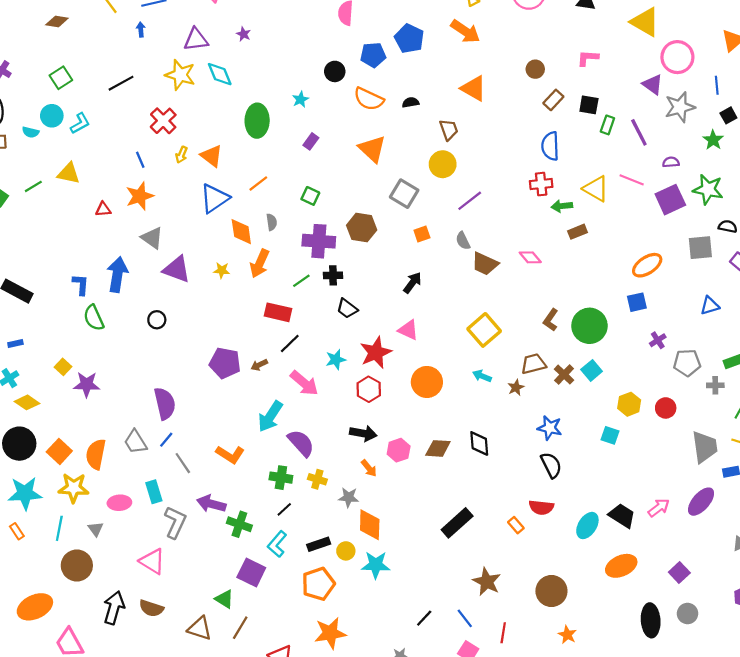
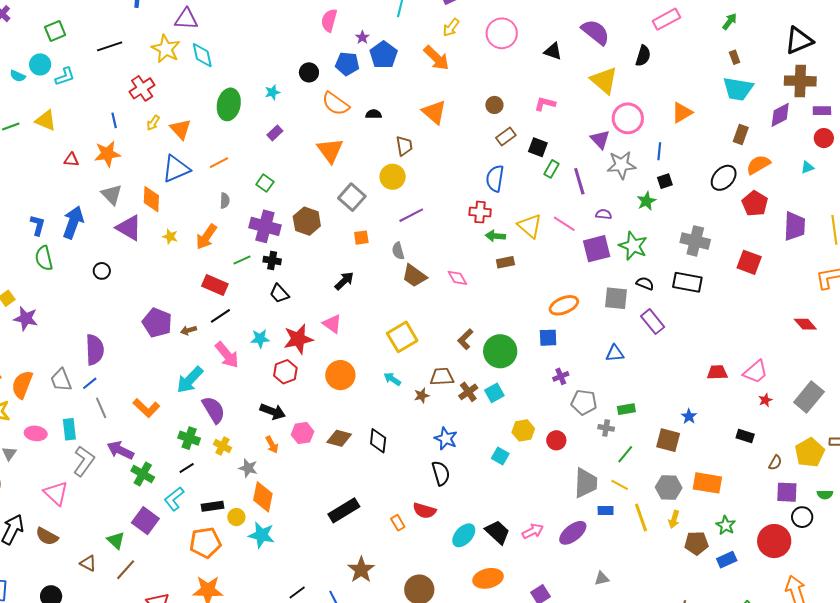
purple star: (244, 34) -> (362, 37), moved
orange diamond: (241, 232) -> (151, 199), moved
brown triangle: (200, 628) -> (88, 563), size x0.7

